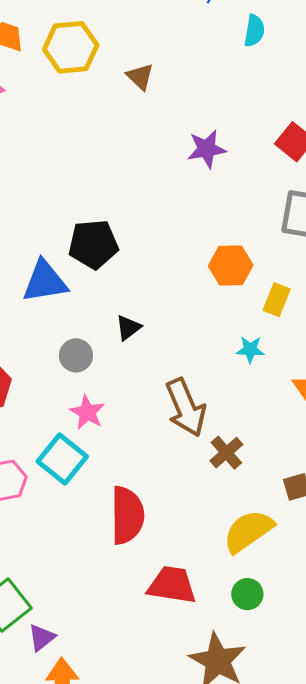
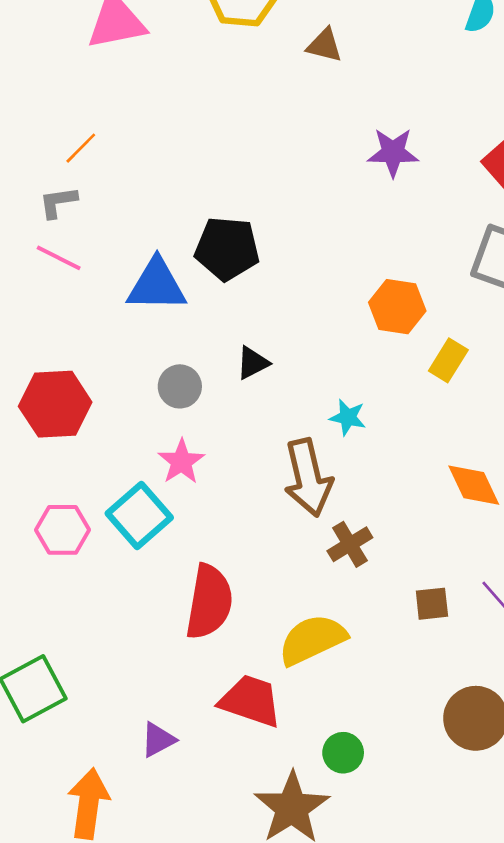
brown triangle: (140, 77) -> (324, 45), turned -40
cyan star: (250, 349) -> (348, 417), moved
yellow semicircle: (248, 531) -> (312, 640), moved
green circle: (247, 594) -> (343, 753), moved
purple triangle: (42, 638) -> (158, 740), moved

